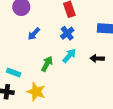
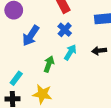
blue arrow: (34, 34) -> (31, 36), size x1.5
cyan rectangle: (14, 72) -> (16, 78), turned -64

